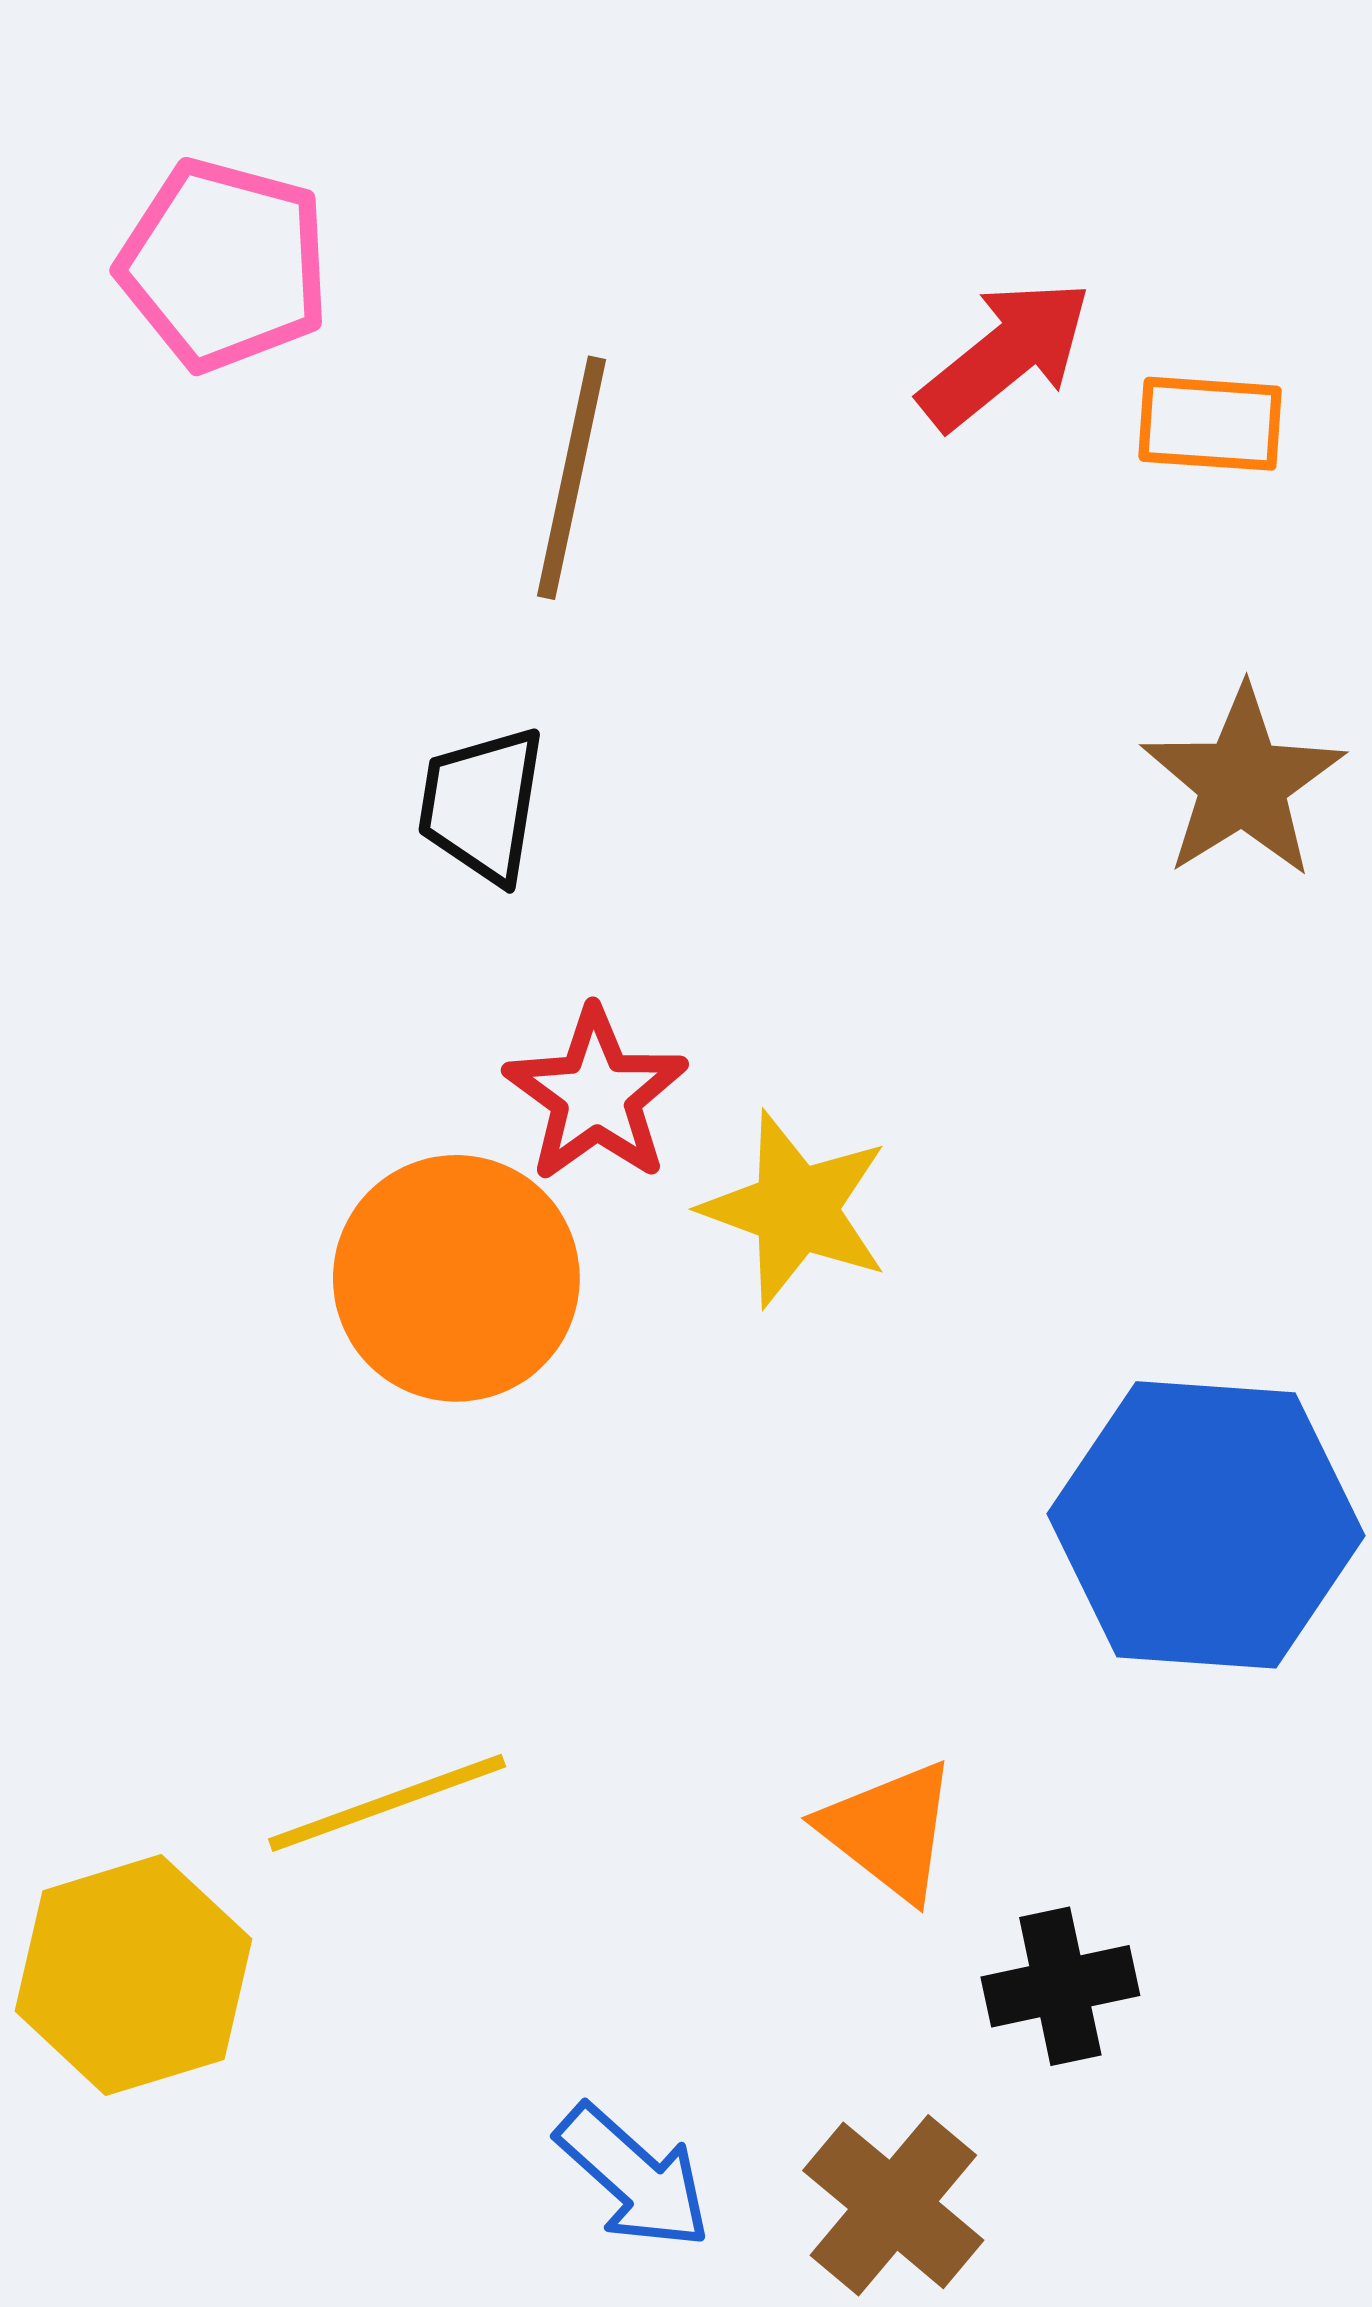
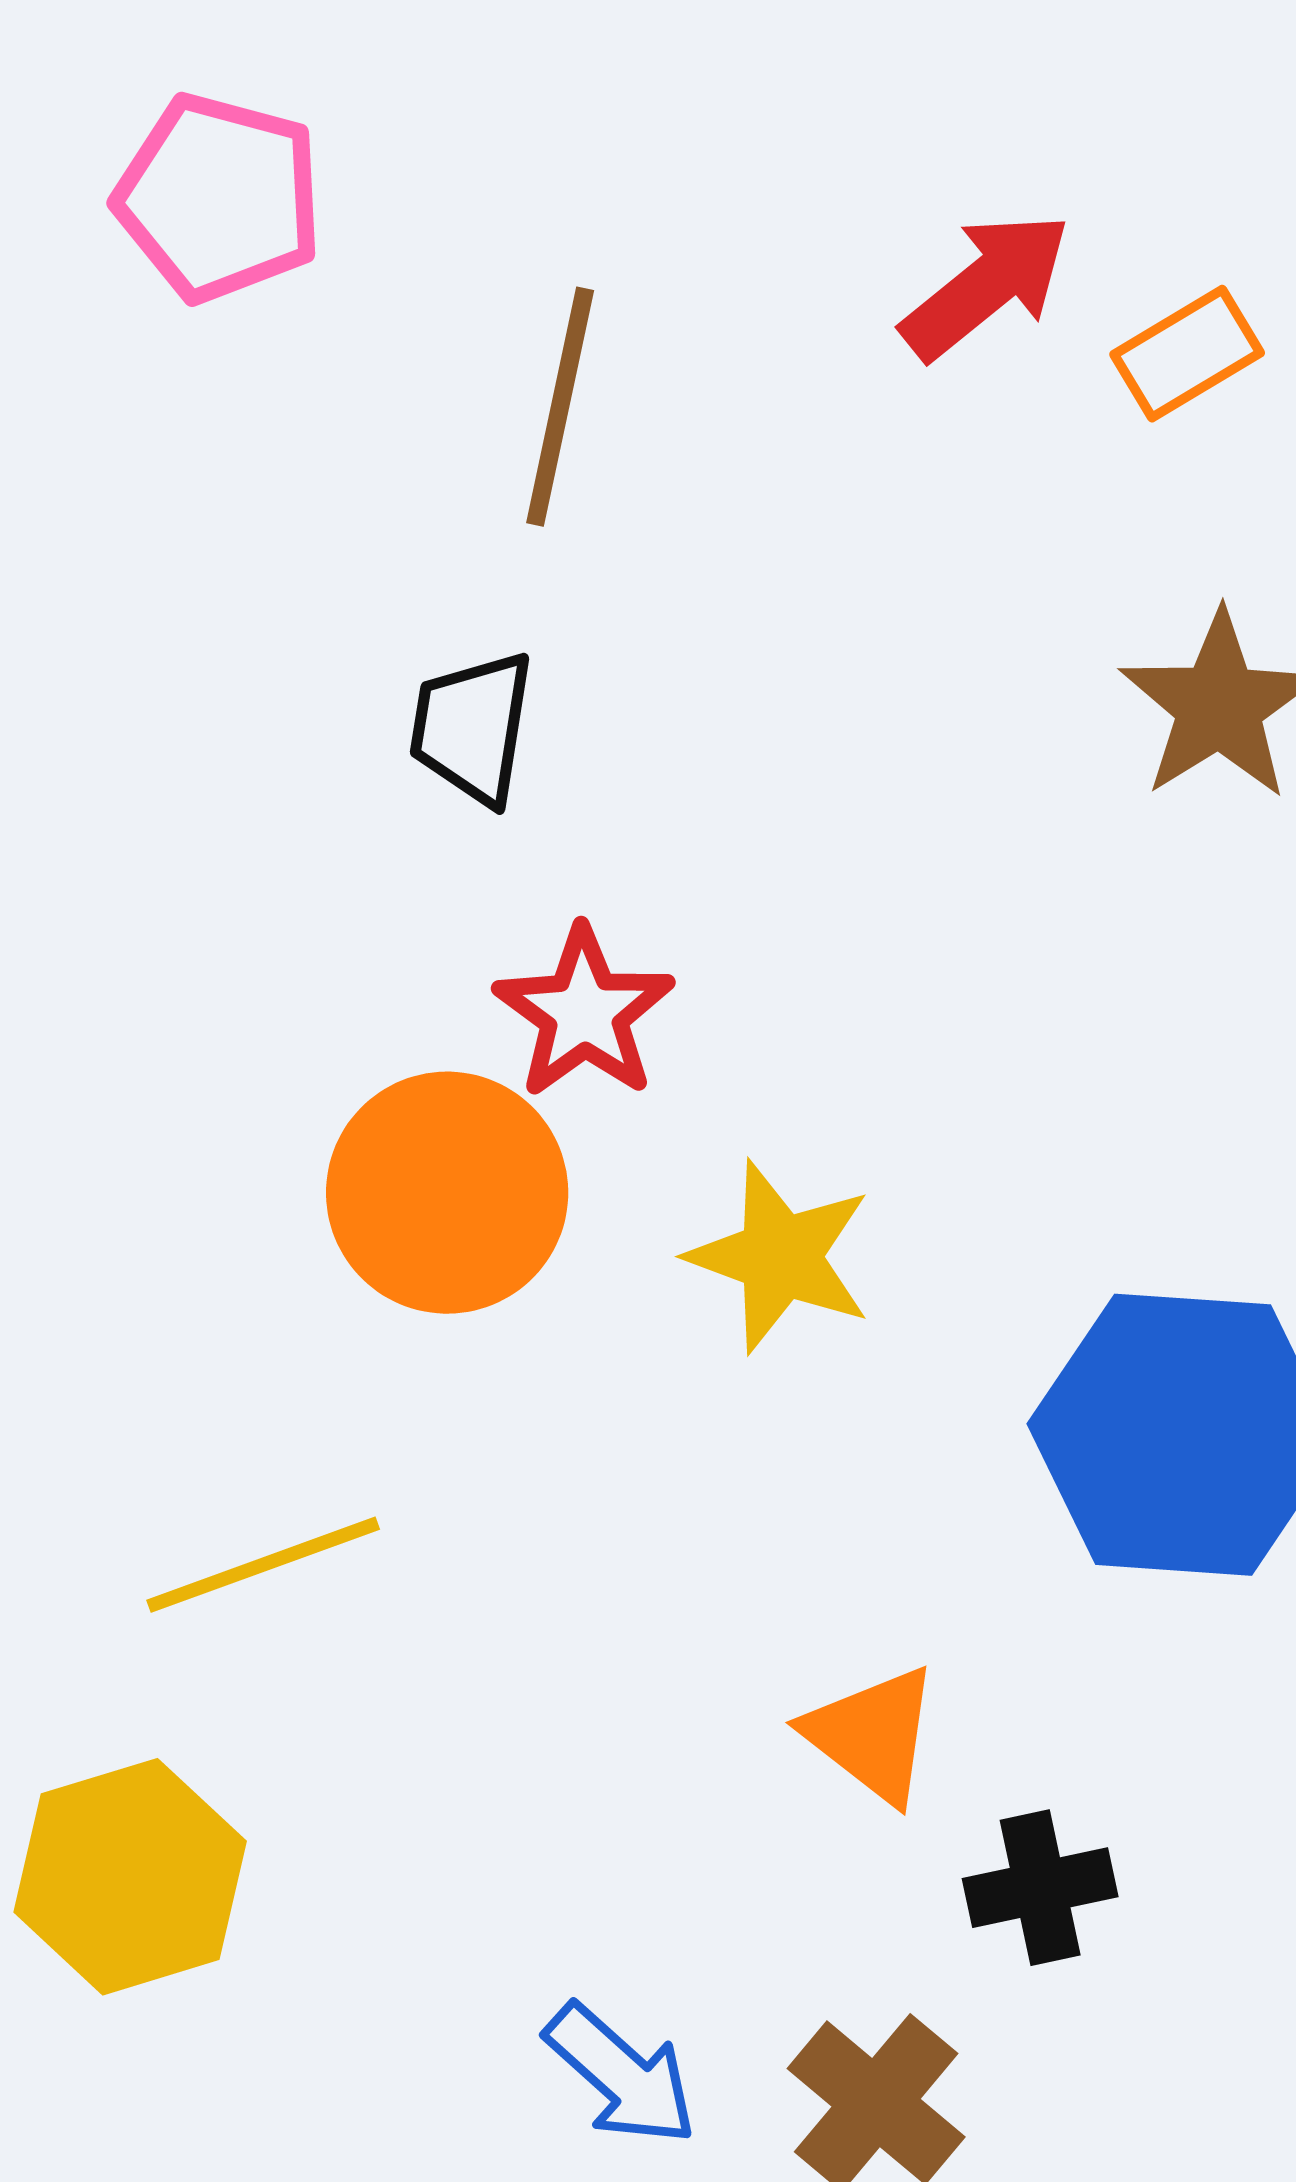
orange rectangle: (1210, 424) -> (1187, 354), turned -35
yellow star: (796, 1209) -> (780, 1257), moved
yellow line: (387, 1803) -> (263, 1565), moved

